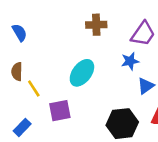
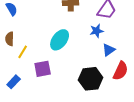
yellow line: (34, 88) -> (23, 52), turned 64

